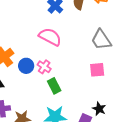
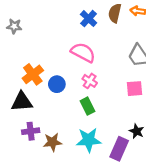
pink cross: (44, 67) -> (90, 81), moved

